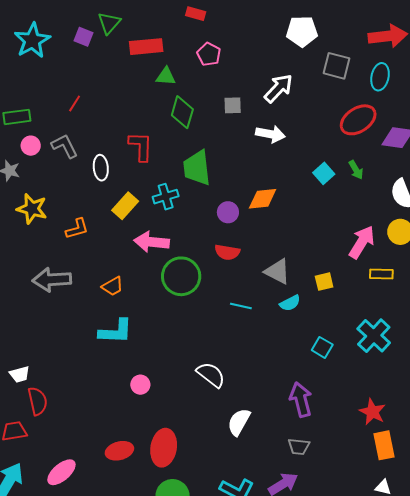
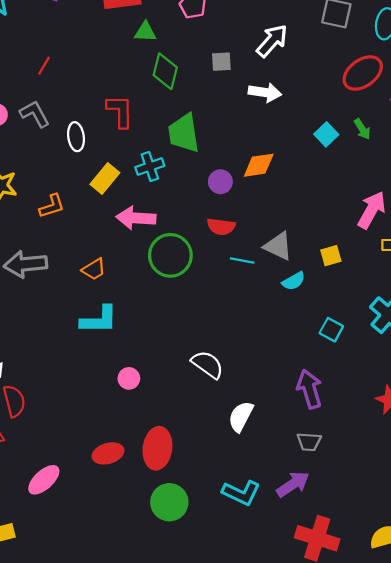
cyan line: (241, 306) -> (242, 260), moved

